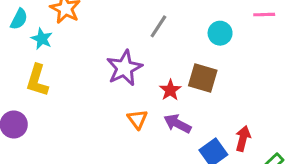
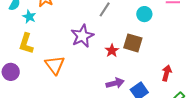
orange triangle: (137, 119) -> (55, 65), moved, size x1.5
purple arrow: (178, 124) -> (115, 83), moved, turned 138
red arrow: (243, 138) -> (167, 73), moved

